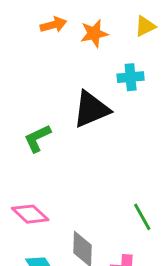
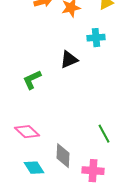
black triangle: (91, 109) -> (69, 60), size x0.7

